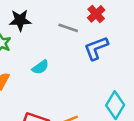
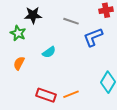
red cross: (96, 14) -> (106, 10), moved, turned 32

